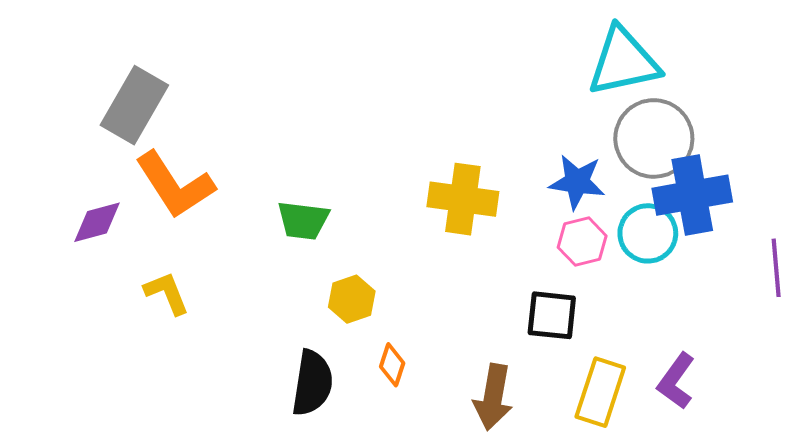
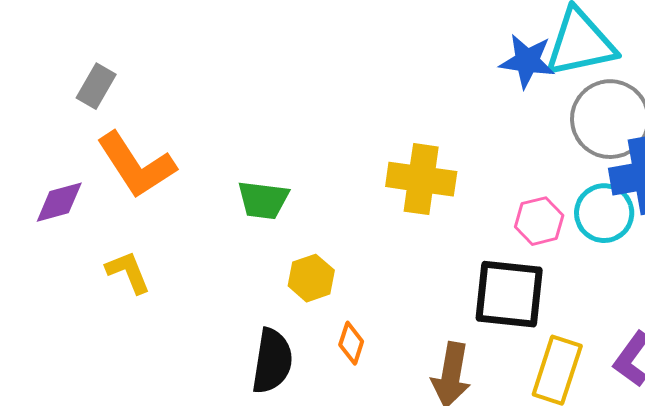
gray rectangle: (134, 105) -> (96, 86), size x0.6
blue star: (577, 182) -> (527, 61), moved
black square: (552, 315) -> (509, 294), size x1.4

